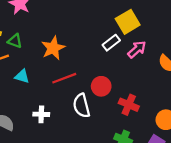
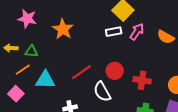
white rectangle: (111, 43) -> (114, 32), turned 42
orange star: (53, 48) -> (63, 29), moved
cyan triangle: (22, 76) -> (45, 80), size x1.5

